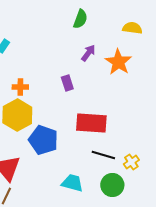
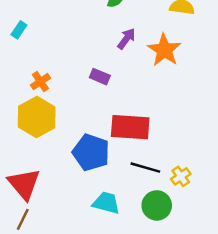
purple rectangle: (67, 83) -> (100, 77), turned -49
orange cross: (20, 87) -> (40, 82), turned -35
blue pentagon: (43, 140) -> (91, 152), moved

